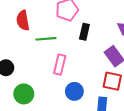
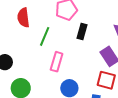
green line: (46, 39) -> (45, 36), turned -66

